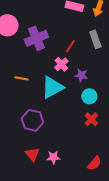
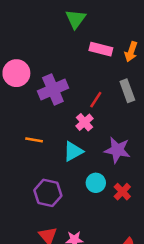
purple star: (81, 75) -> (117, 150), moved, size x1.5
cyan triangle: (52, 87) -> (73, 151), size x0.7
cyan circle: (89, 96) -> (96, 183), moved

